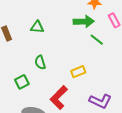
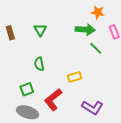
green triangle: (37, 27) -> (40, 30), turned 48
green square: (22, 82) -> (27, 89), moved

